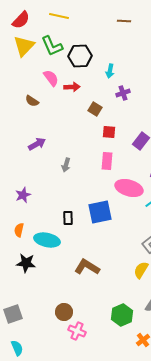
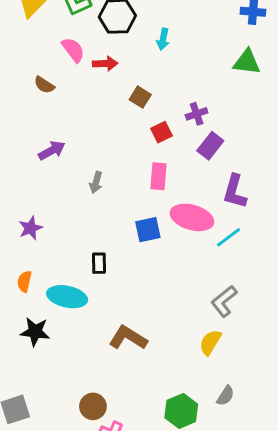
purple cross: (123, 93) -> (197, 114), moved
red square: (109, 132) -> (162, 132), turned -32
blue square: (100, 212) -> (148, 230), moved, size x0.7

